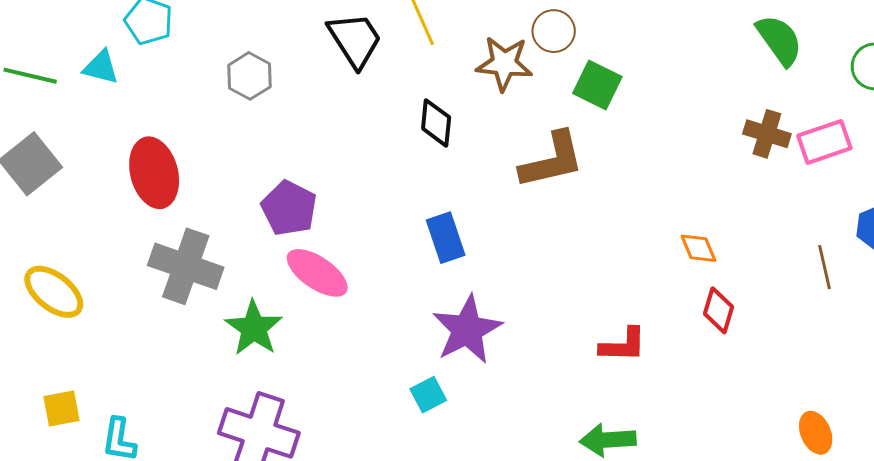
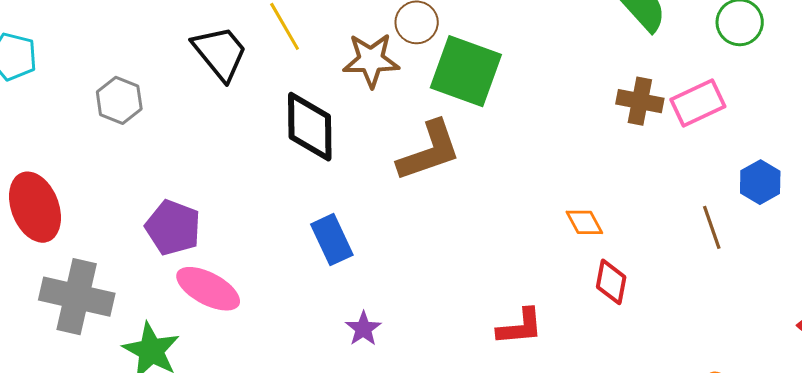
green square: (597, 85) -> (466, 71), size x1.5
black diamond: (436, 123) -> (310, 127), size x1.5
purple star: (467, 330) -> (363, 329), size x0.5

